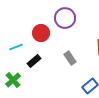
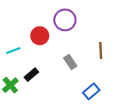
black rectangle: (34, 61) -> (31, 75), moved

